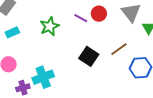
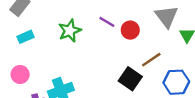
red circle: (99, 14) -> (130, 30), moved
black square: (89, 56) -> (130, 79), moved

